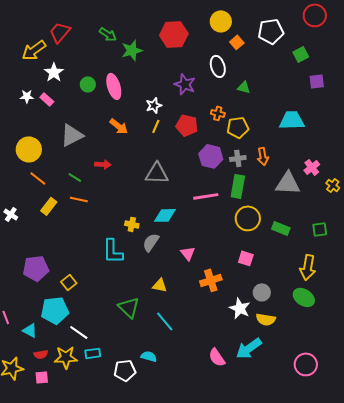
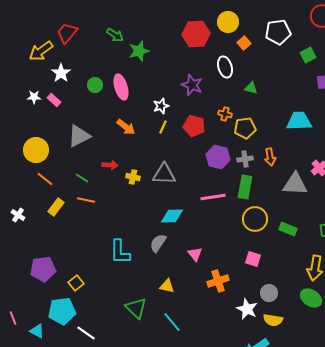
red hexagon: (174, 34) -> (196, 34), moved
yellow cross: (132, 224) -> (133, 177), moved

